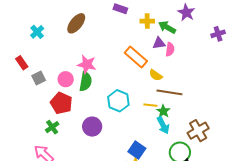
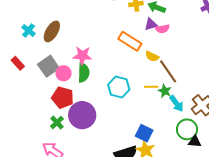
brown ellipse: (76, 23) -> (52, 31), moved
pink semicircle: (170, 49) -> (162, 29), turned 80
gray square: (39, 78) -> (48, 66), moved, size x1.5
brown line: (169, 92) -> (168, 71), turned 55
cyan arrow: (163, 125) -> (176, 104), moved
purple circle: (92, 127) -> (82, 115), moved, size x1.4

